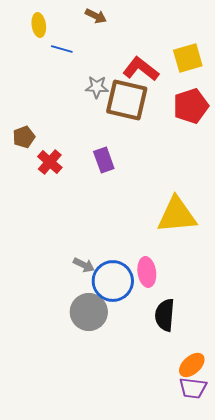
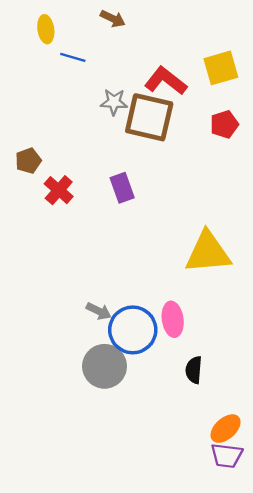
red pentagon: (191, 106) -> (224, 124), size x0.7
black semicircle: (165, 315) -> (194, 370), size x0.7

